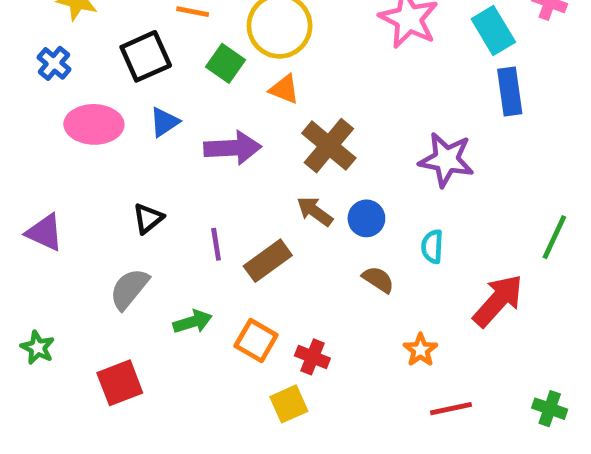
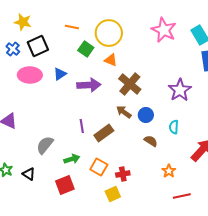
black square: (146, 56) -> (38, 46), moved
purple star: (446, 160) -> (180, 90), turned 30
black triangle: (148, 218) -> (29, 174), moved, turned -48
red cross: (312, 357) -> (123, 174), turned -32
red square: (120, 383) -> (65, 185), moved

